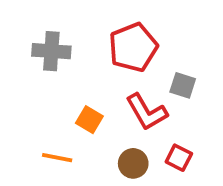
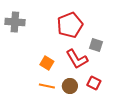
gray cross: (51, 51) -> (15, 22), moved
orange line: (57, 158) -> (47, 86), moved

